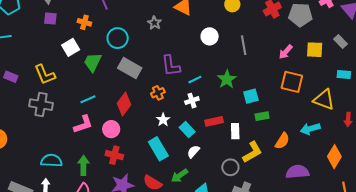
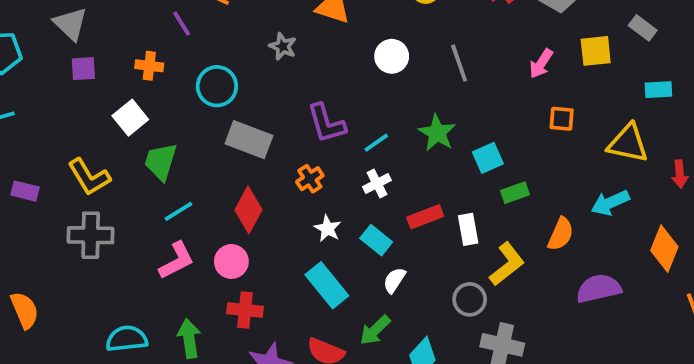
green trapezoid: (93, 62) -> (161, 162), moved
orange square: (292, 82) -> (562, 119), size x0.6

